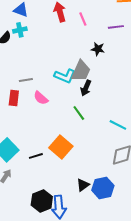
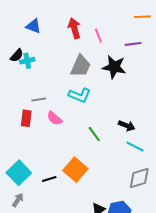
cyan cross: (20, 30) -> (27, 61), moved
black star: (98, 49) -> (114, 67), size x1.6
gray trapezoid: (81, 71) -> (81, 66), moved
black arrow: (86, 88) -> (127, 126), moved, turned -91

